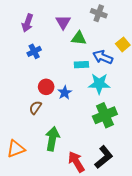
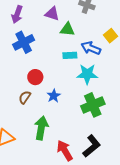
purple triangle: (63, 22) -> (52, 14), turned -42
blue cross: (34, 51) -> (24, 42), size x1.5
blue star: (65, 93) -> (54, 96), moved

